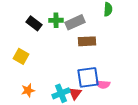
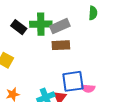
green cross: (56, 20) -> (41, 24), size x1.5
brown rectangle: (87, 41) -> (61, 45), moved

